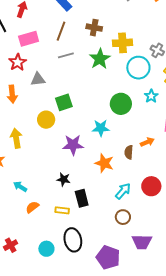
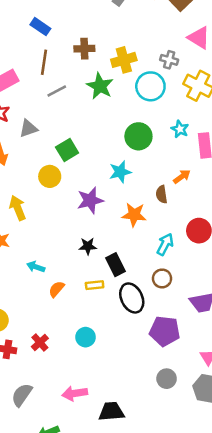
cyan star: (151, 96) -> (180, 129), moved
brown circle: (123, 217) -> (162, 278), moved
black ellipse: (73, 240) -> (132, 298), moved

